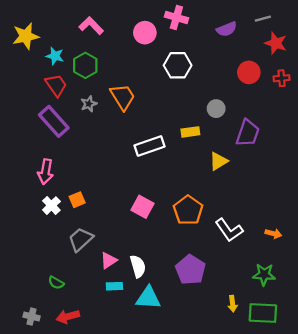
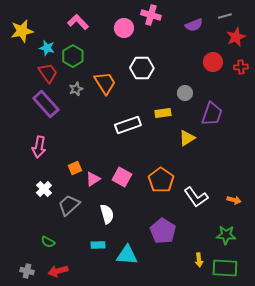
red star: (276, 43) -> (236, 37), turned 30
white hexagon: (178, 65) -> (142, 68), moved
orange square: (77, 200) -> (75, 168), moved
white cross: (51, 206) -> (44, 189), moved
pink triangle: (109, 260) -> (93, 179), moved
white semicircle: (138, 266) -> (107, 214), moved

